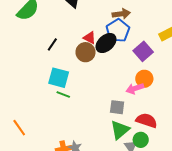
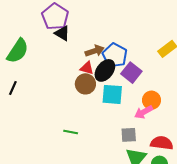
brown arrow: (121, 14) -> (95, 51), moved
black line: (52, 44) -> (13, 88), moved
purple square: (143, 51) -> (131, 73), moved
cyan square: (59, 78) -> (112, 94), moved

